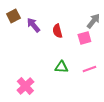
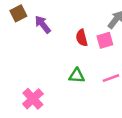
red semicircle: (57, 31) -> (82, 38), moved

